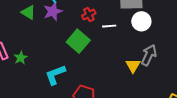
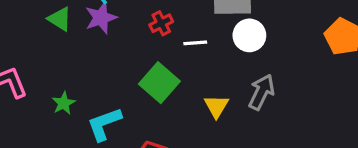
green square: (78, 41) -> (159, 83), moved
green star: (21, 58) -> (64, 103), moved
yellow triangle: (133, 66) -> (216, 106), moved

